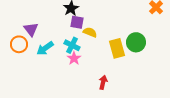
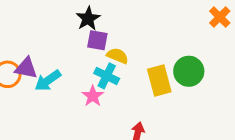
purple triangle: (31, 29) -> (26, 68), moved, turned -42
cyan cross: (72, 45) -> (107, 76), moved

